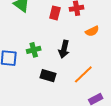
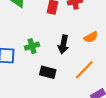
orange semicircle: (92, 31) -> (91, 37), moved

